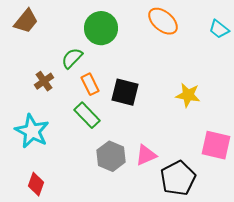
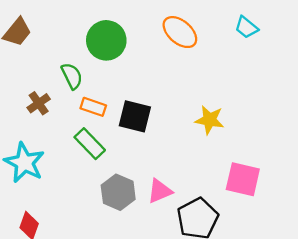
cyan trapezoid: (219, 29) -> (246, 27), moved
green semicircle: (72, 58) -> (72, 76), turned 110
orange rectangle: (90, 84) -> (93, 107), turned -45

